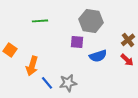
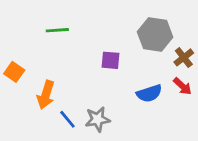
gray hexagon: (91, 21) -> (155, 34), moved
blue semicircle: (98, 56) -> (149, 93), moved

